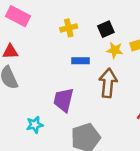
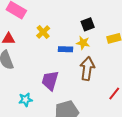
yellow cross: (69, 28) -> (43, 32), moved, turned -32
yellow star: (115, 50) -> (83, 43), moved

